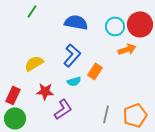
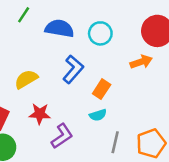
blue semicircle: (76, 22) -> (60, 28), moved
cyan circle: (115, 26) -> (100, 33), moved
cyan semicircle: (74, 81) -> (98, 115), moved

